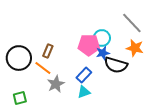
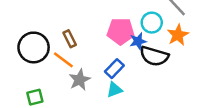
cyan circle: (102, 38) -> (152, 23), moved
orange star: (135, 48) -> (178, 35), turned 30
brown rectangle: (48, 51) -> (70, 39), turned -48

